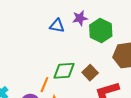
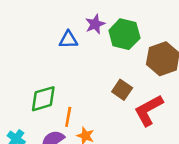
green diamond: (64, 71) -> (43, 99), moved

